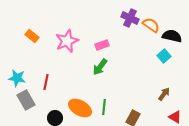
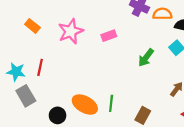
orange semicircle: (151, 25) -> (162, 14), turned -36
green arrow: (100, 67) -> (146, 58), moved
red line: (46, 82) -> (40, 67), moved

